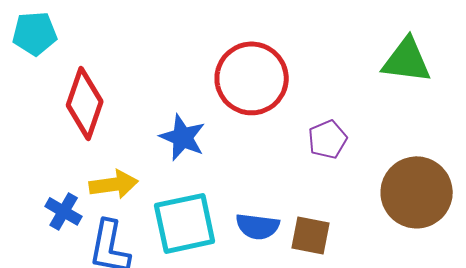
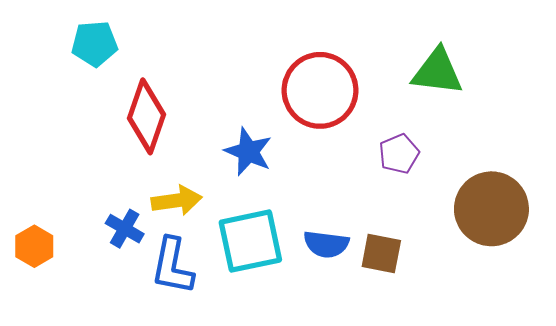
green triangle: (407, 60) -> (437, 72), moved

